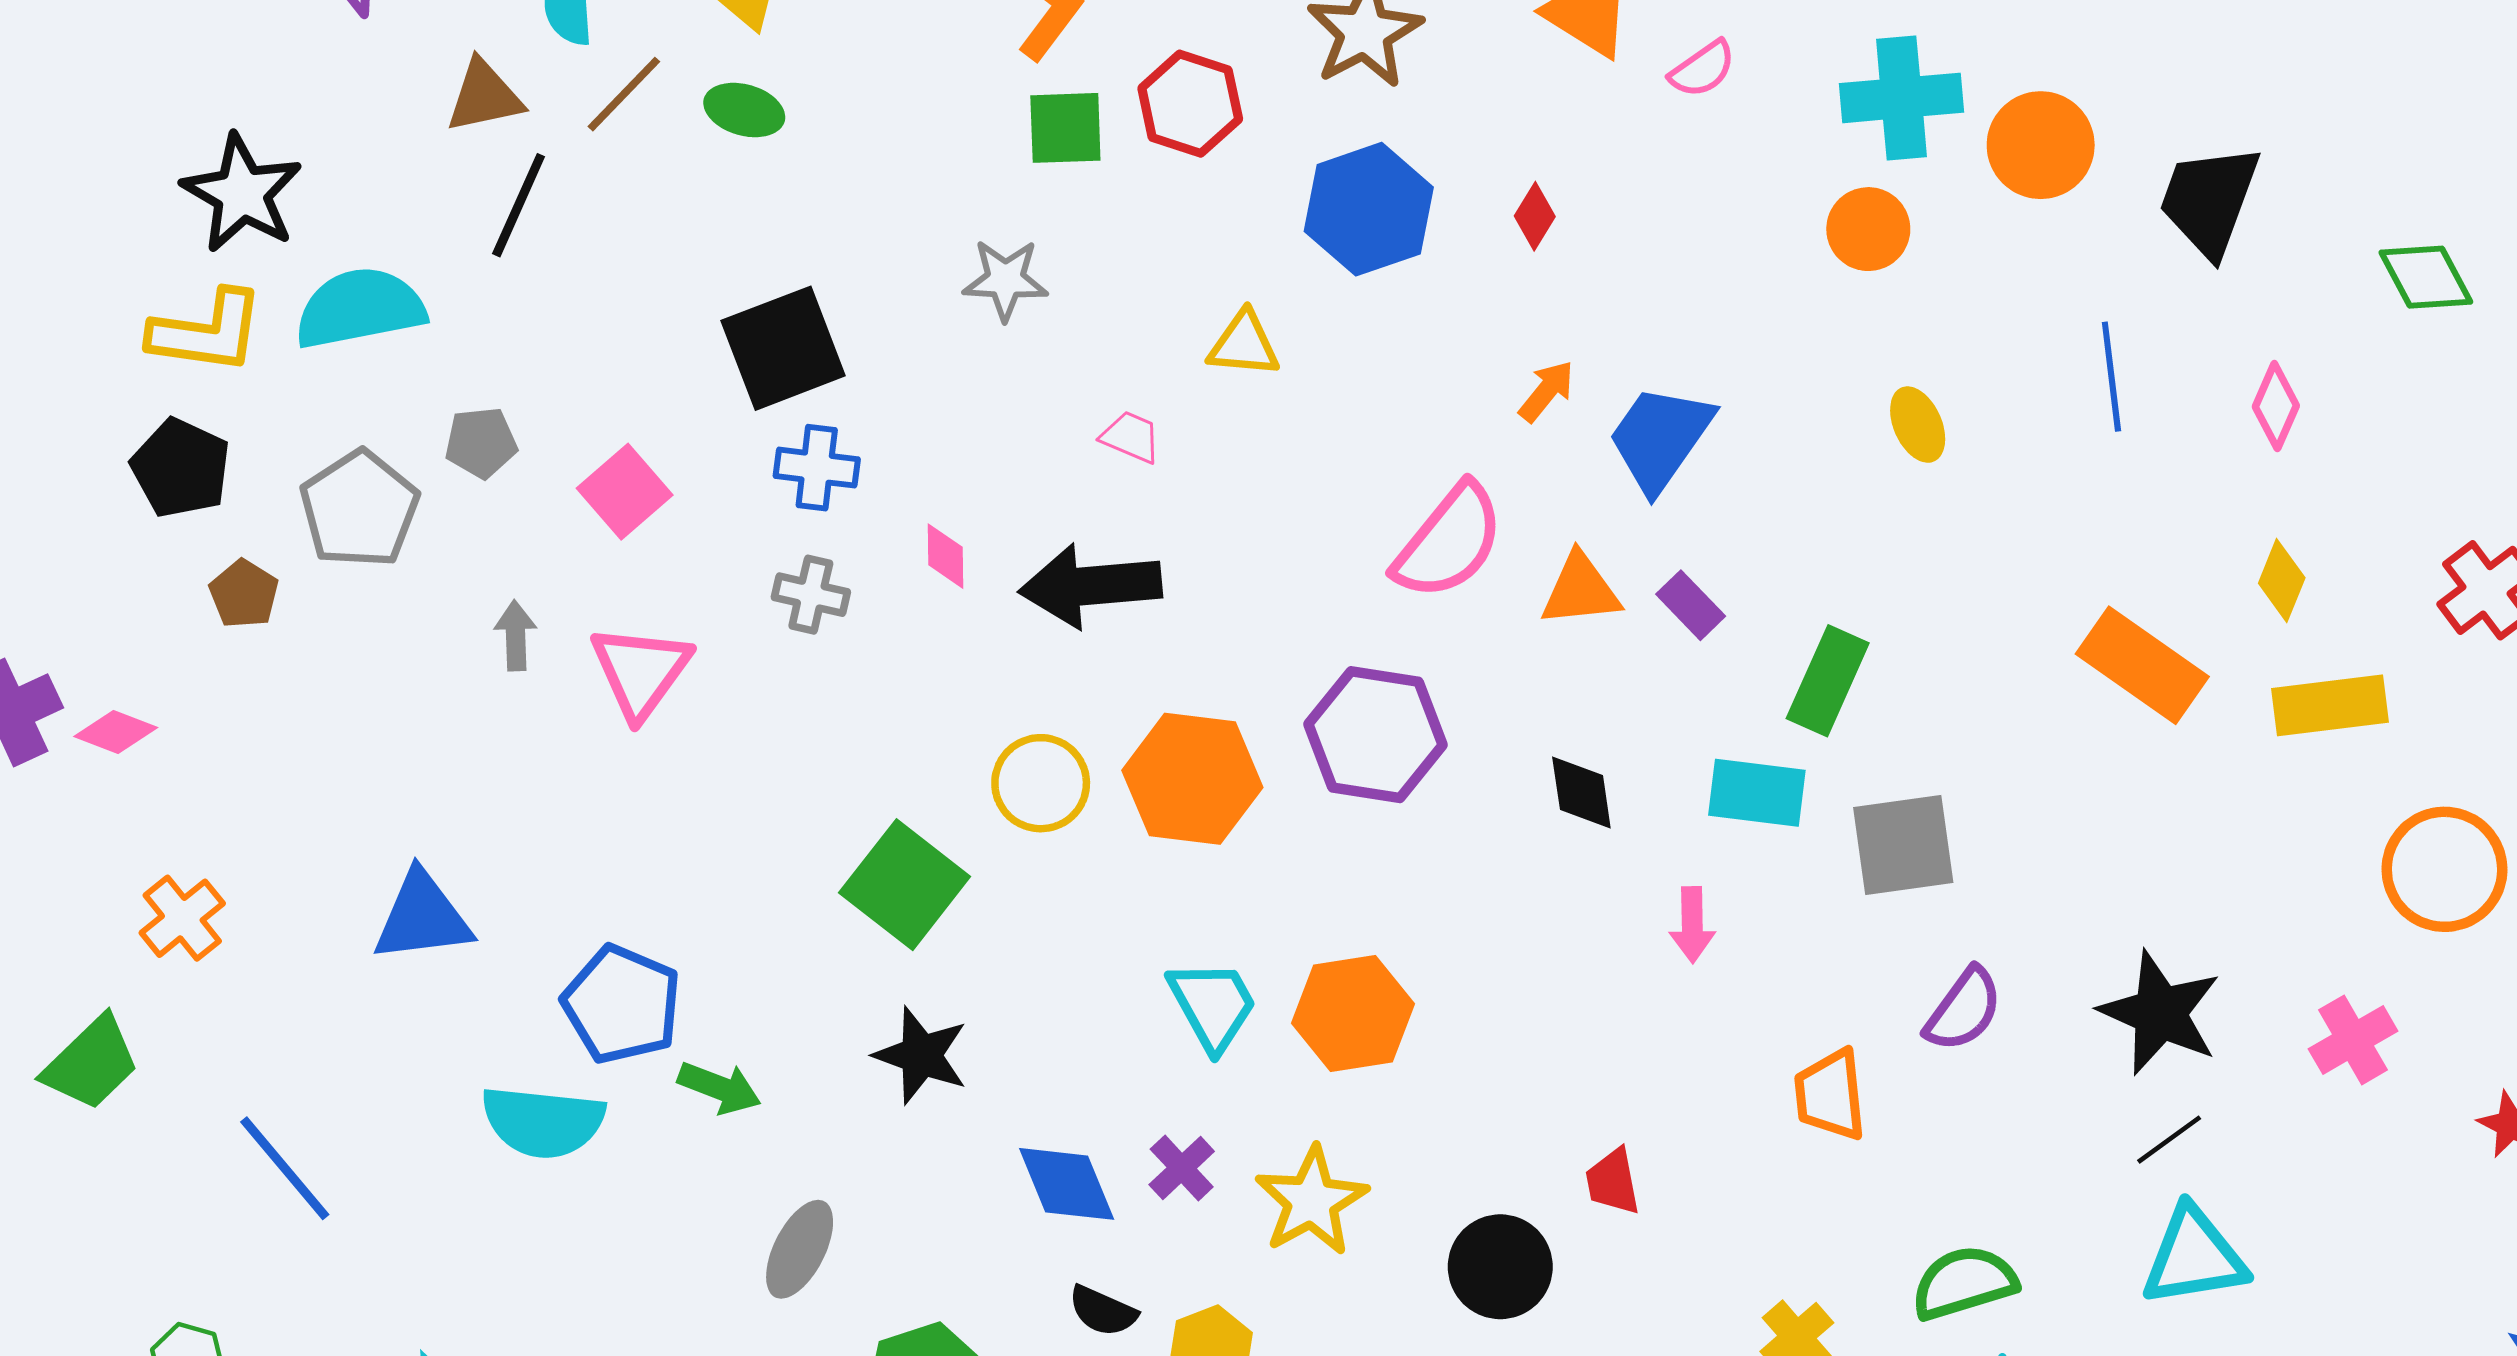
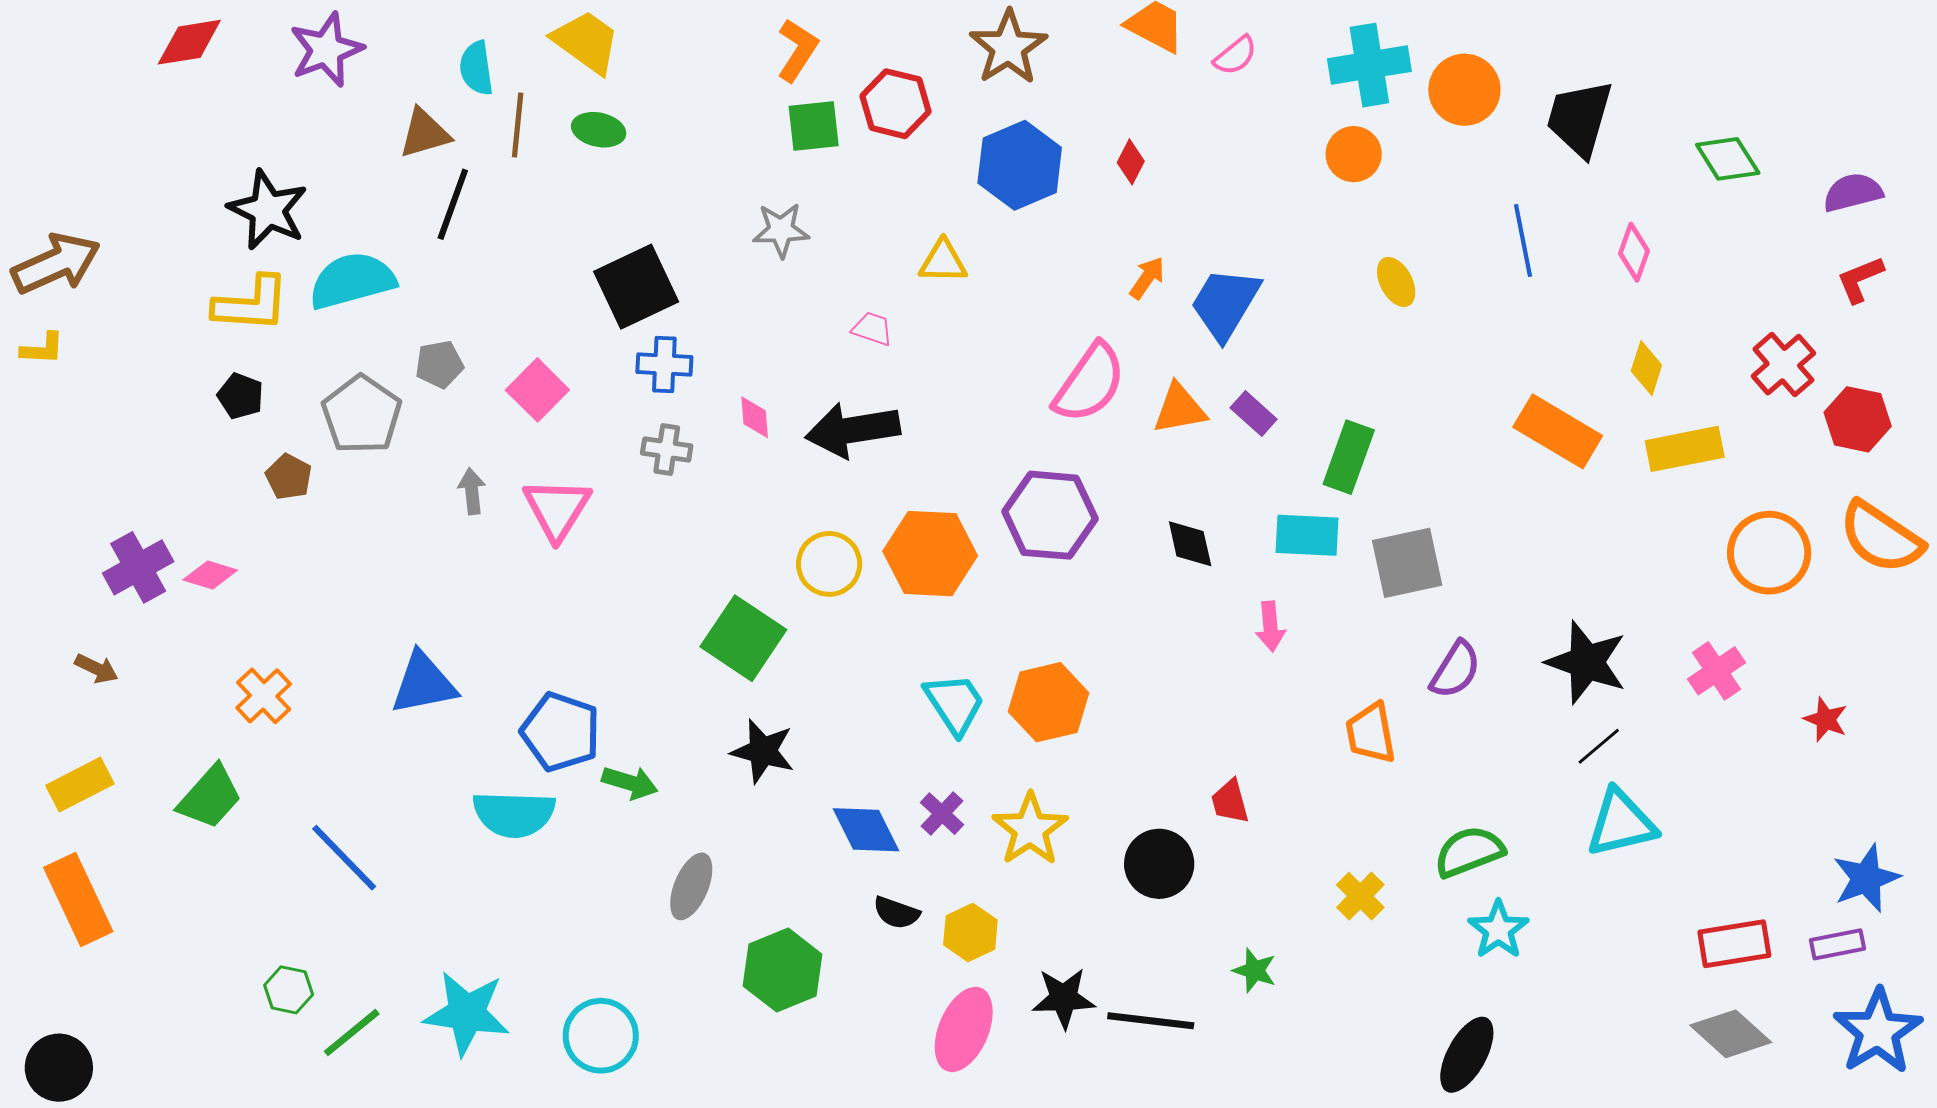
brown line: (624, 94) -> (518, 125), turned -34
black pentagon: (181, 468) -> (241, 396), size x0.7

